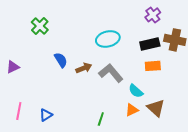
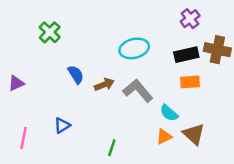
blue triangle: (46, 115) -> (62, 125), moved
green line: (101, 119) -> (112, 148), moved

